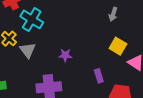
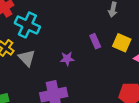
purple rectangle: (99, 76) -> (95, 41), moved

